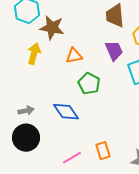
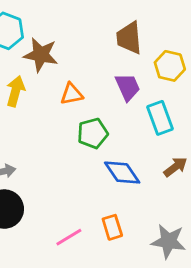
green pentagon: (89, 84) -> (93, 133), turned 30
blue diamond: (66, 112) -> (122, 173), moved

